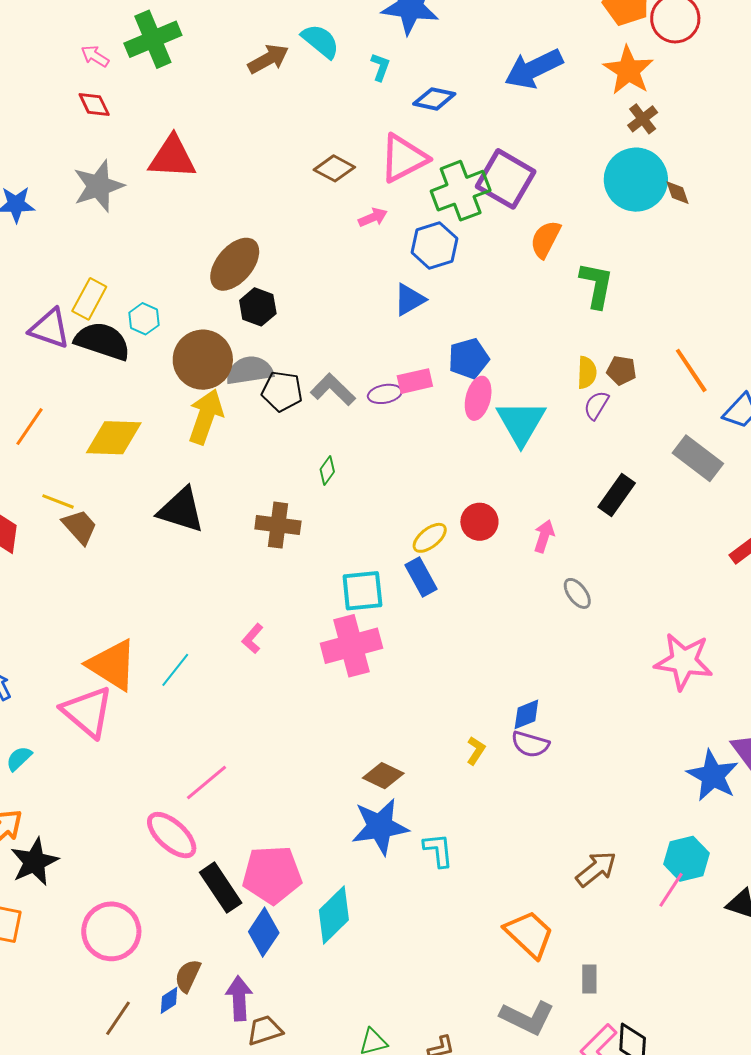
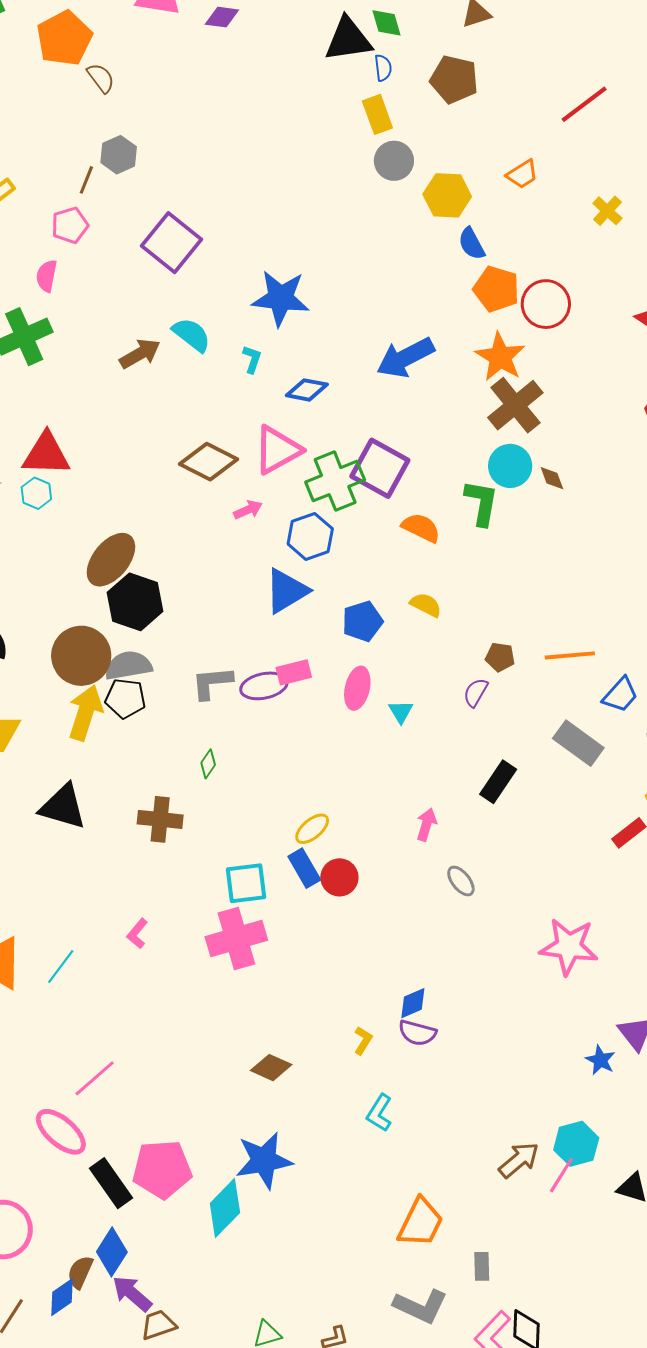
brown cross: (643, 119) -> (515, 405), size x1.8
brown diamond: (334, 168) -> (208, 462), size x1.4
cyan circle: (636, 180) -> (510, 466), size x0.7
orange semicircle: (545, 239) -> (421, 528), turned 90
green L-shape: (596, 285) -> (481, 503), moved
blue triangle: (409, 299) -> (286, 591), size x1.4
black hexagon: (258, 307) -> (135, 602), size x1.5
cyan hexagon: (144, 319) -> (36, 493), moved
blue pentagon: (469, 359) -> (362, 621), moved
orange line: (691, 370) -> (570, 655), turned -60
yellow semicircle: (587, 373) -> (426, 605), moved, turned -64
gray L-shape: (333, 389) -> (212, 683), turned -48
black pentagon: (282, 391) -> (125, 698), moved
purple ellipse: (385, 394) -> (264, 686), size x1.4
cyan triangle: (521, 423) -> (401, 712), size x0.5
red circle: (479, 522) -> (339, 877), moved
blue star: (713, 776) -> (600, 1060), size x0.6
blue star: (380, 827) -> (264, 1160), moved
cyan L-shape: (438, 850) -> (379, 1113), moved, turned -141
brown arrow: (596, 869) -> (519, 1160), moved
blue diamond: (264, 932) -> (112, 1252), moved
orange trapezoid: (529, 934) -> (421, 1223), turned 74
purple arrow: (239, 998) -> (132, 1293), turned -45
blue diamond: (169, 1000) -> (62, 1297), size x1.4

